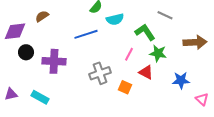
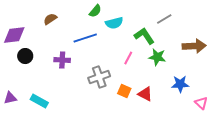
gray line: (165, 15) -> (164, 19), turned -56
brown semicircle: (42, 16) -> (50, 19), moved
purple cross: (54, 61) -> (62, 60), moved, size x0.7
red triangle: (146, 72) -> (145, 94), moved

